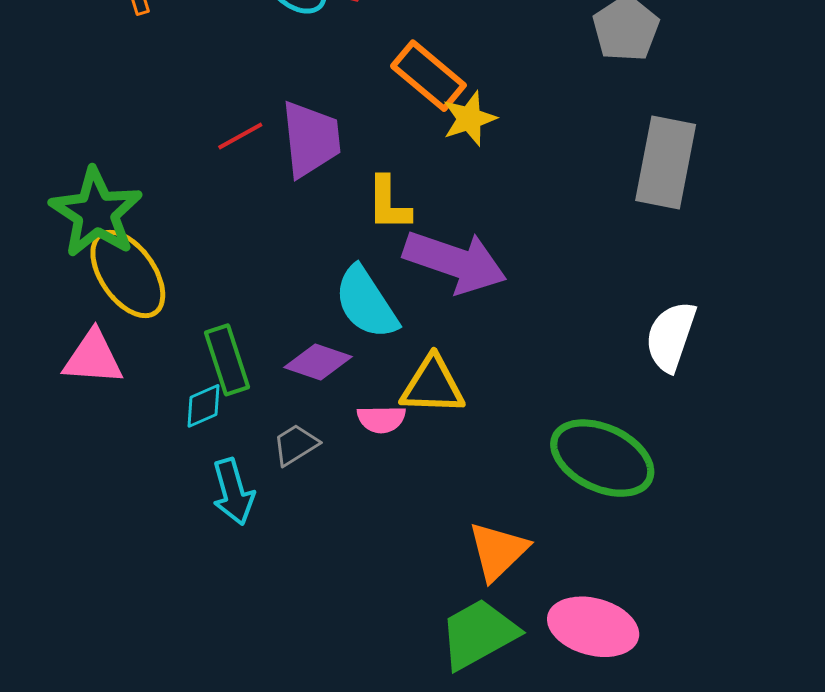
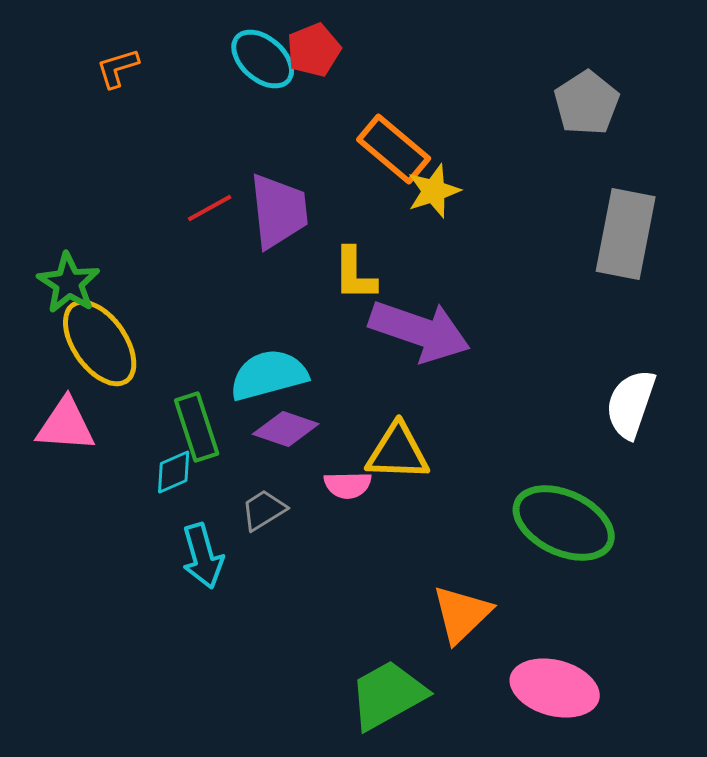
green star: (96, 213) -> (69, 283), size x0.7
cyan semicircle: (366, 303) -> (269, 375), moved, turned 108
green trapezoid: (479, 634) -> (388, 695), moved

